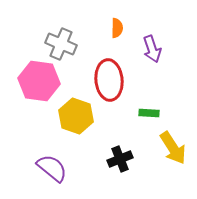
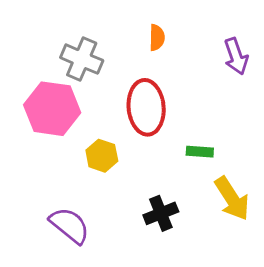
purple arrow: (152, 49) -> (236, 56), moved
yellow hexagon: (76, 116) -> (102, 156), size x0.7

